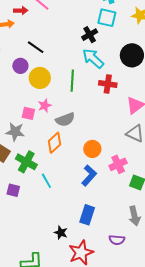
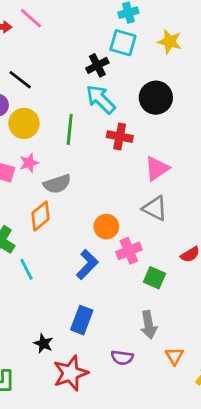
orange circle: (92, 149) -> (106, 227), moved

